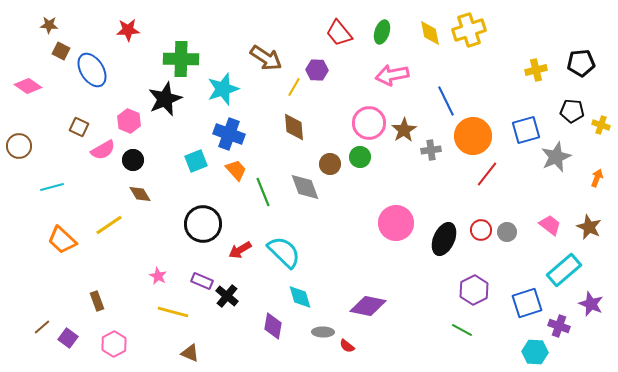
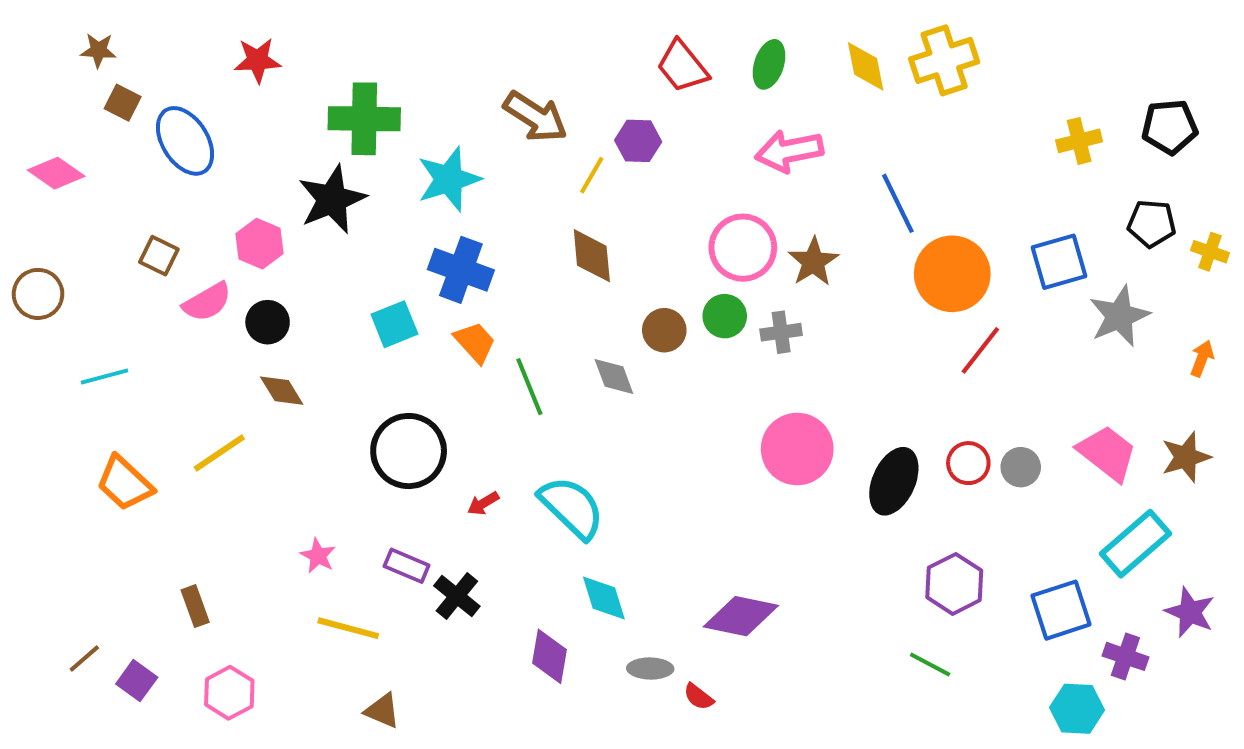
gray cross: (431, 150) -> (781, 332), moved
gray diamond: (305, 187) -> (614, 377), size x0.7
pink trapezoid: (550, 225) -> (1107, 453), size x1.4
brown star: (589, 227) -> (1186, 457), turned 30
red arrow: (240, 250) -> (483, 503), size x0.7

